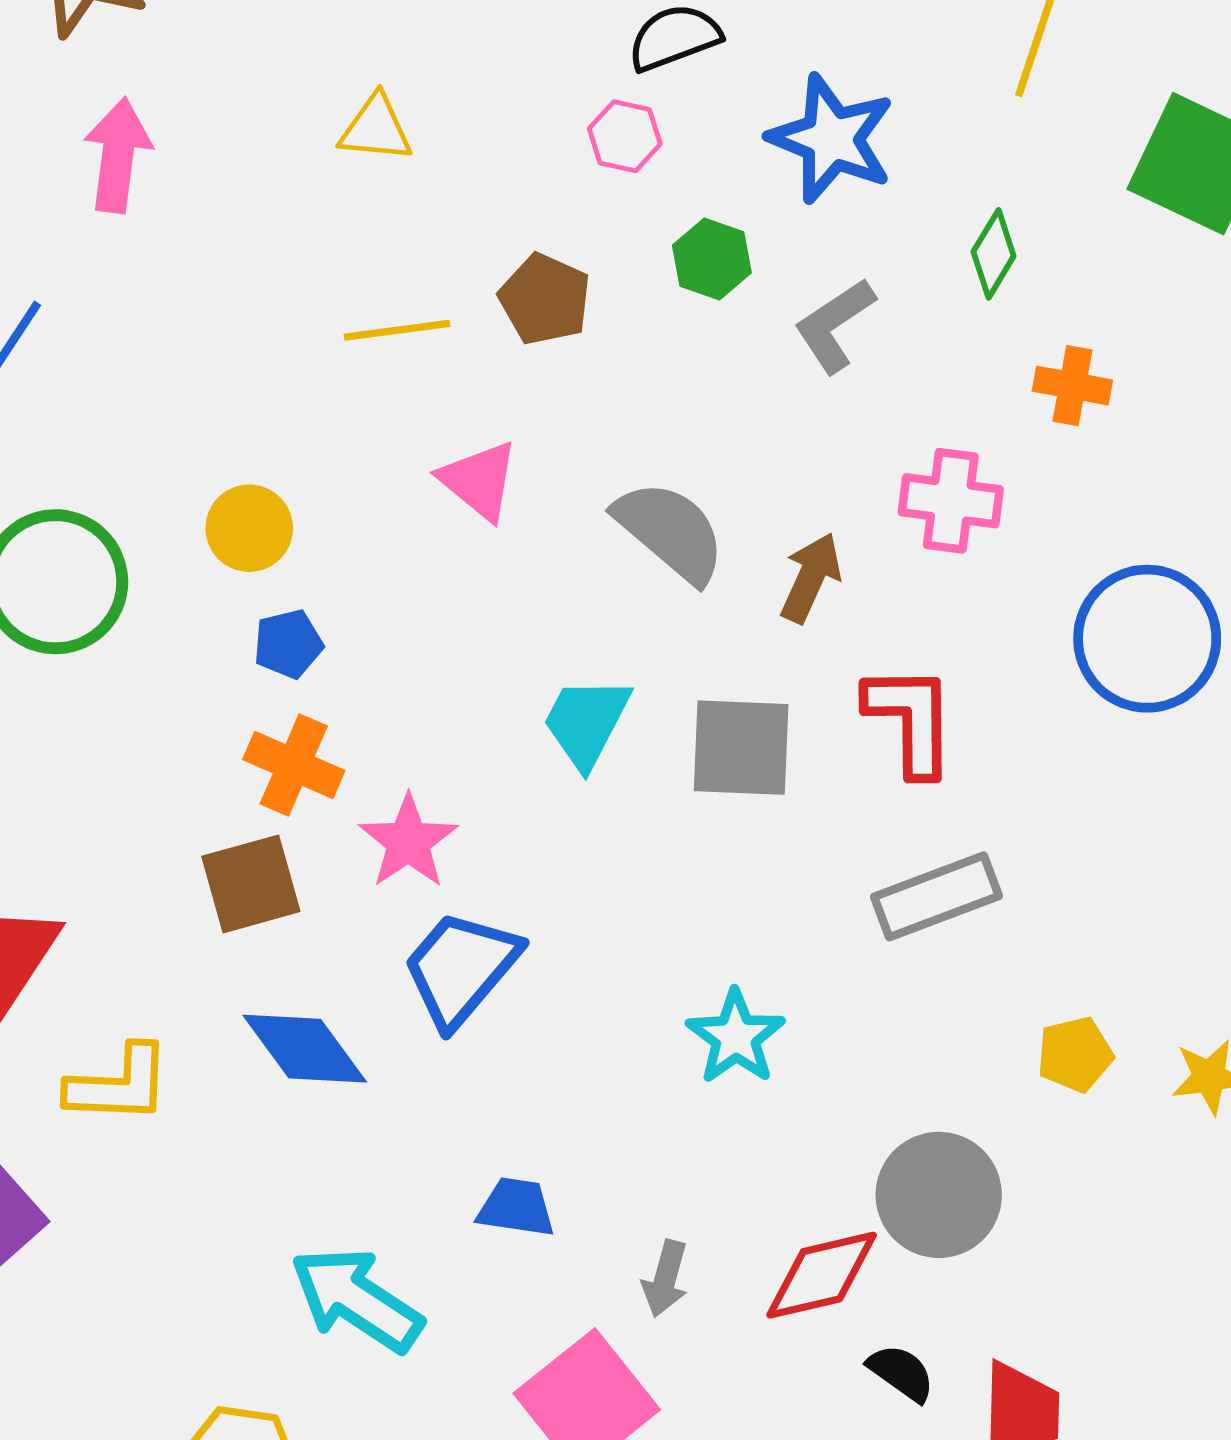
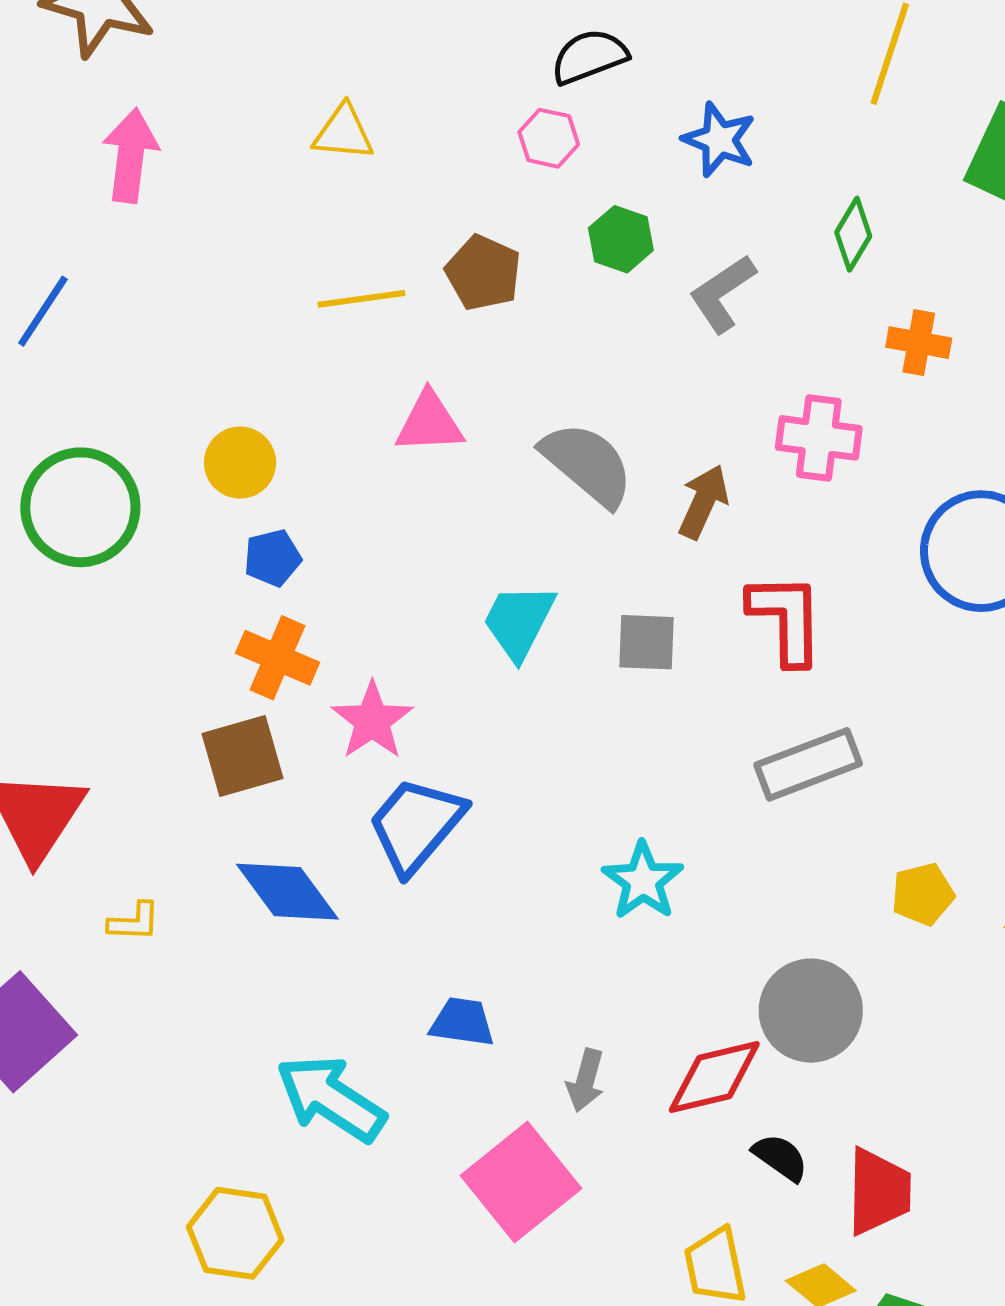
blue star: (832, 139) -> (719, 140), size x0.7
pink triangle: (479, 481) -> (429, 423), turned -42
gray square: (741, 748) -> (646, 642), size x0.7
yellow L-shape: (119, 1085) -> (134, 922), size x0.6

